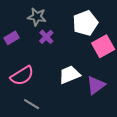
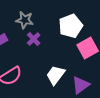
white trapezoid: (69, 75) -> (56, 75), turned -30

